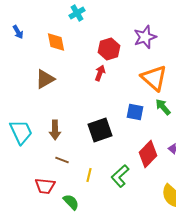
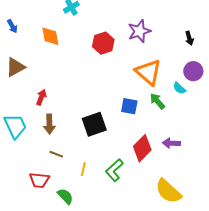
red arrow: (100, 73) -> (41, 97), moved
brown triangle: (45, 79) -> (15, 67), moved

